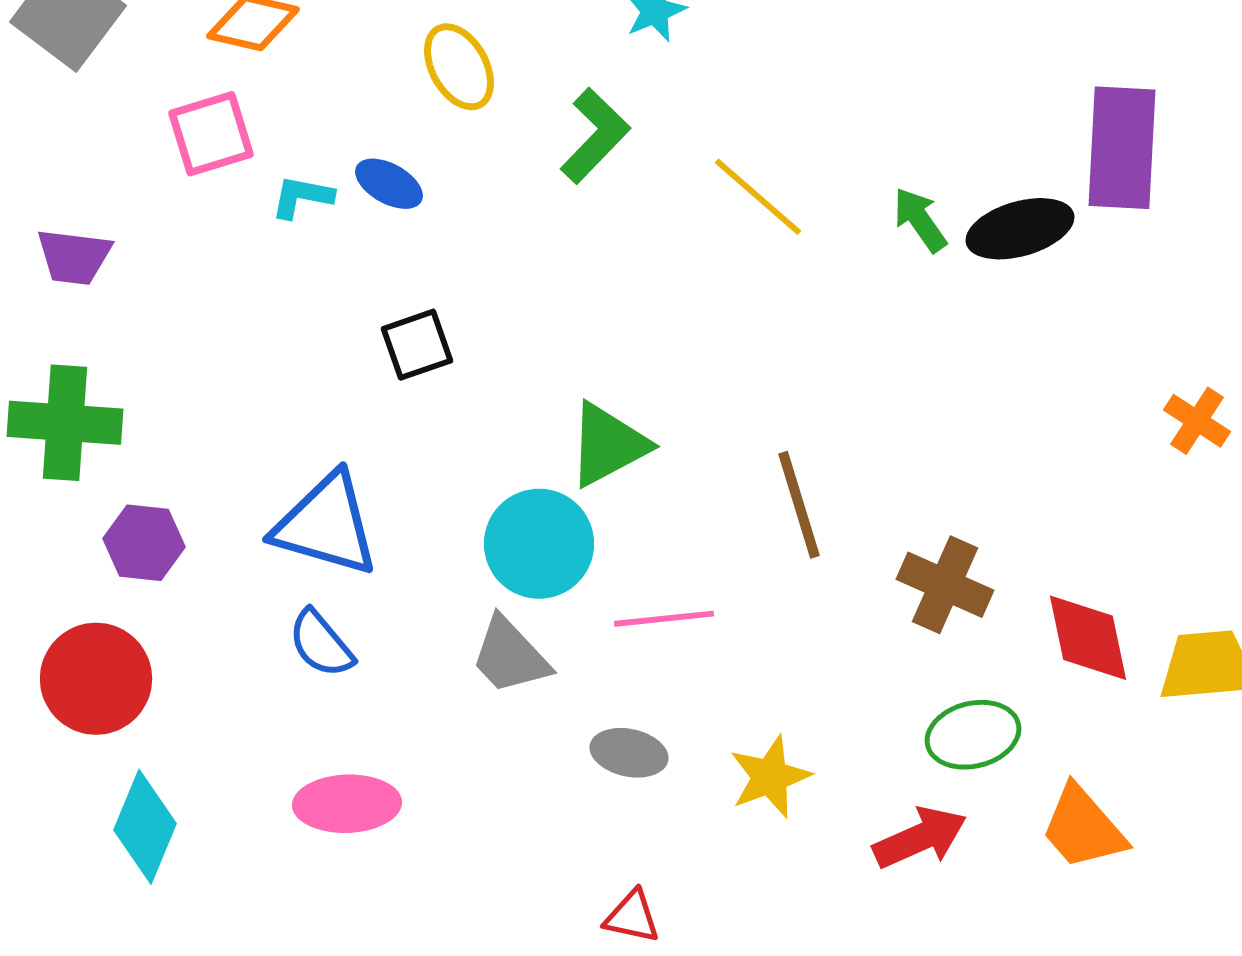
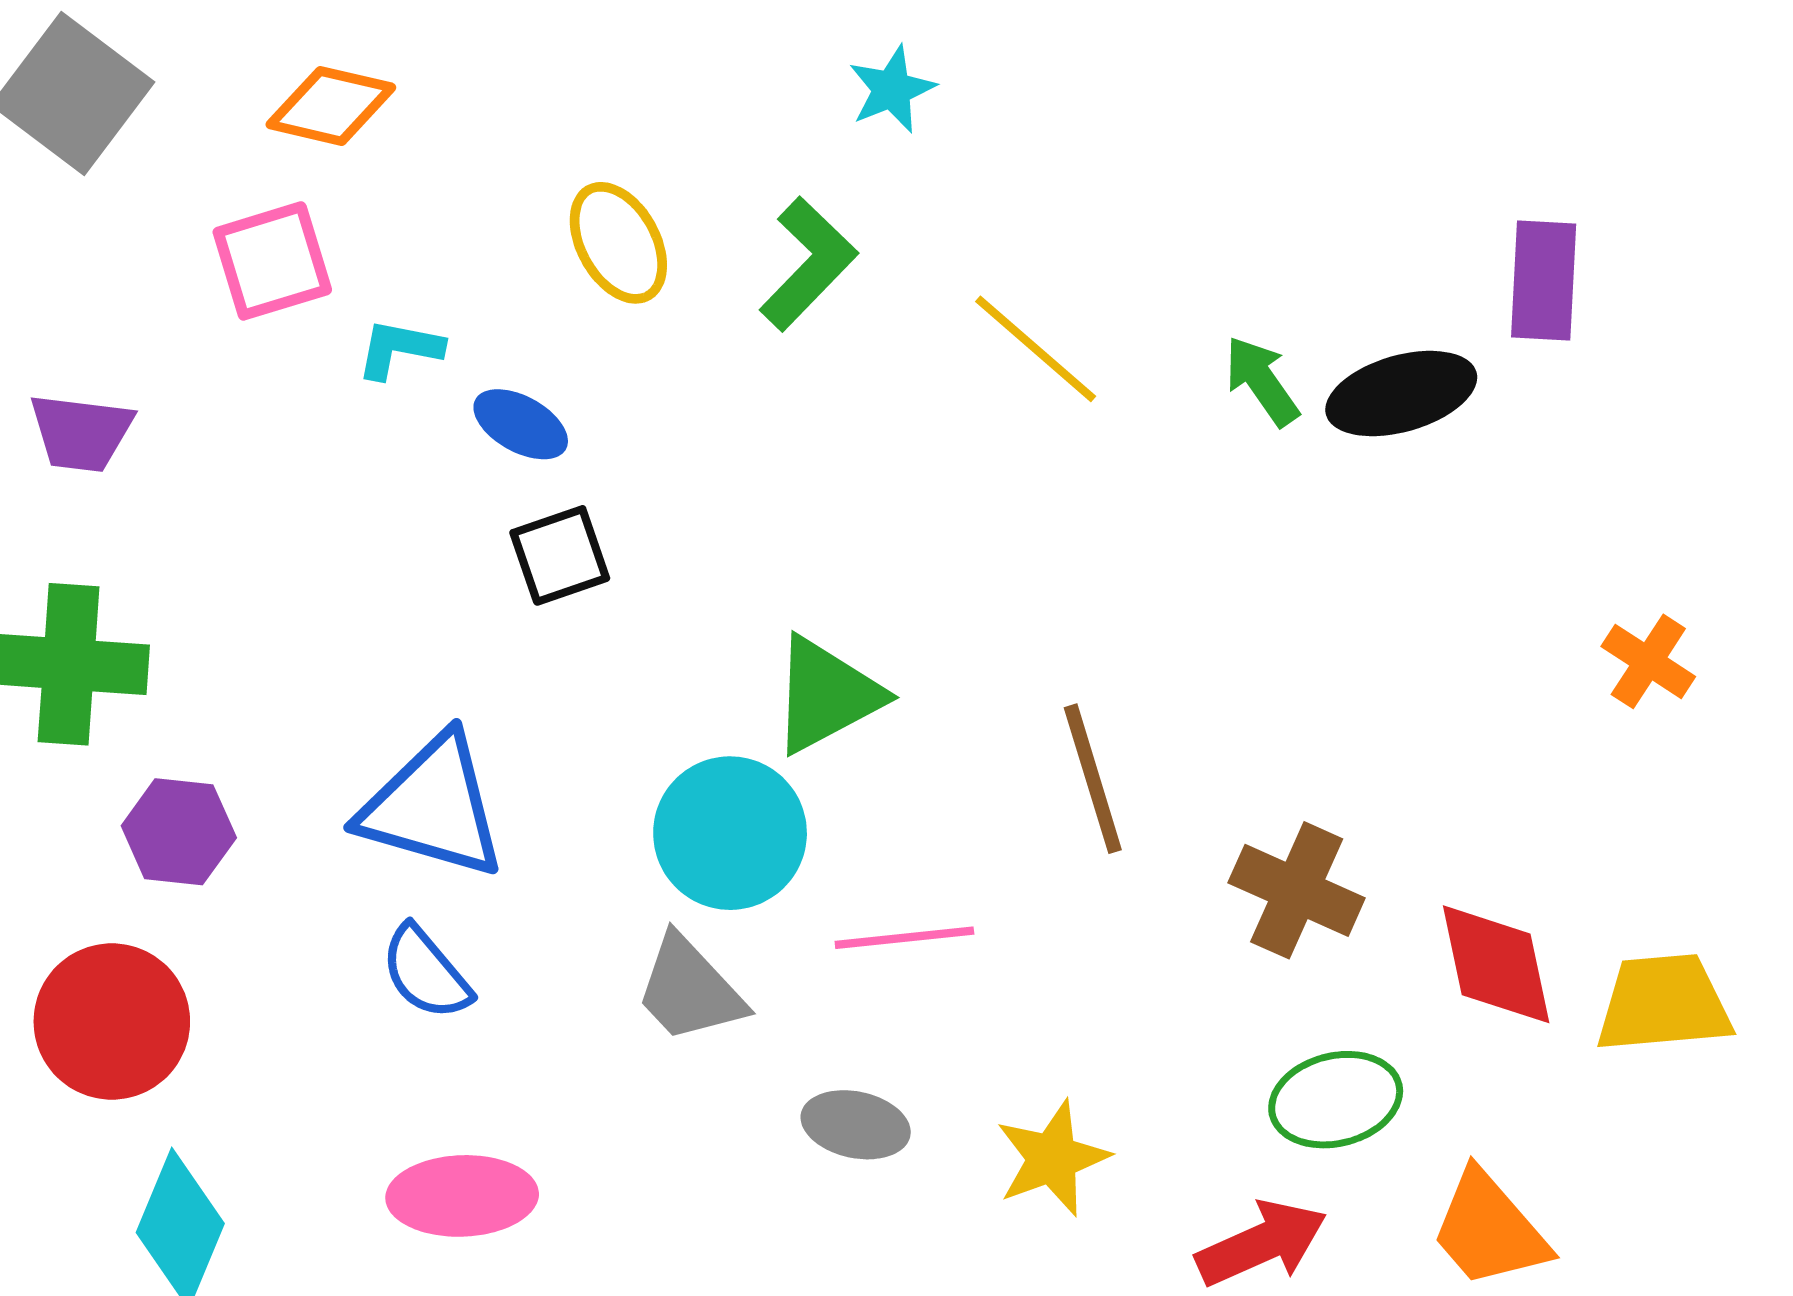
yellow ellipse: (459, 67) -> (618, 243), moved
purple rectangle: (1122, 148) -> (1544, 280), size x0.7
blue ellipse: (389, 184) -> (521, 424), moved

